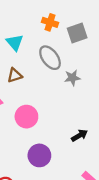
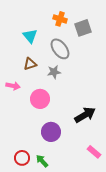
gray star: (72, 78) -> (54, 72), moved
black arrow: (79, 135) -> (85, 115), size x1.5

